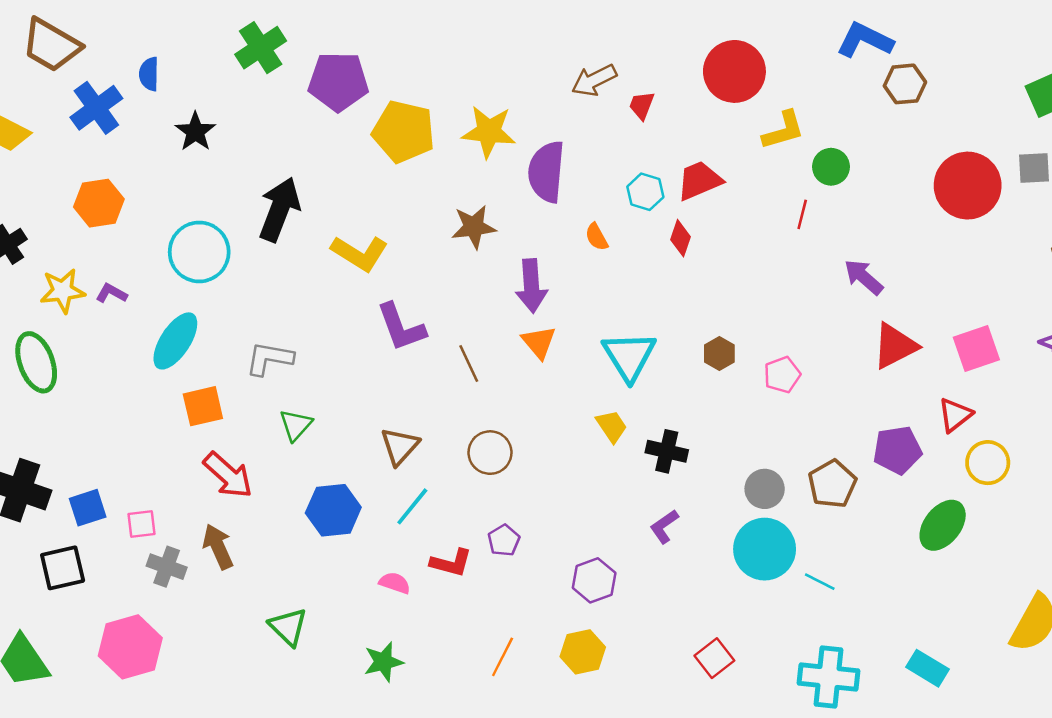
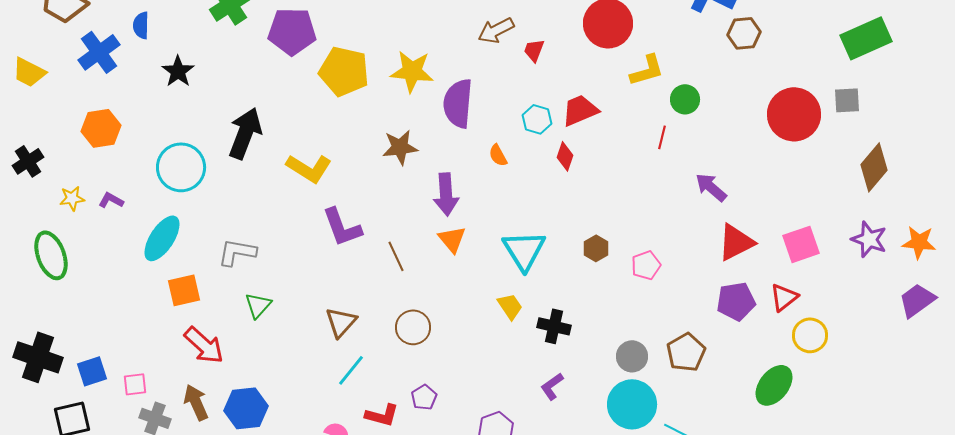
yellow star: (63, 291) -> (72, 198), size x0.7
purple pentagon: (897, 450) -> (736, 301), moved
blue hexagon: (333, 510) -> (246, 408), moved

